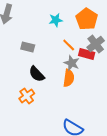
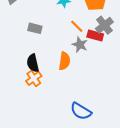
black semicircle: (37, 74) -> (33, 63), moved, turned 30
orange semicircle: (69, 78) -> (64, 61), moved

